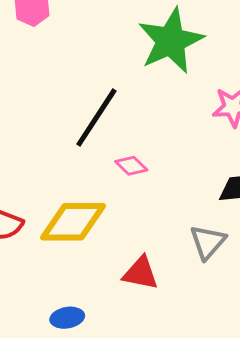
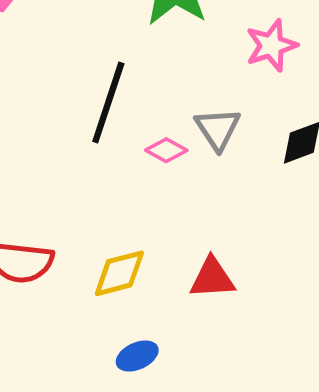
yellow diamond: (73, 222) -> (119, 273), moved, size x0.7
gray triangle: (208, 242) -> (218, 129), moved

